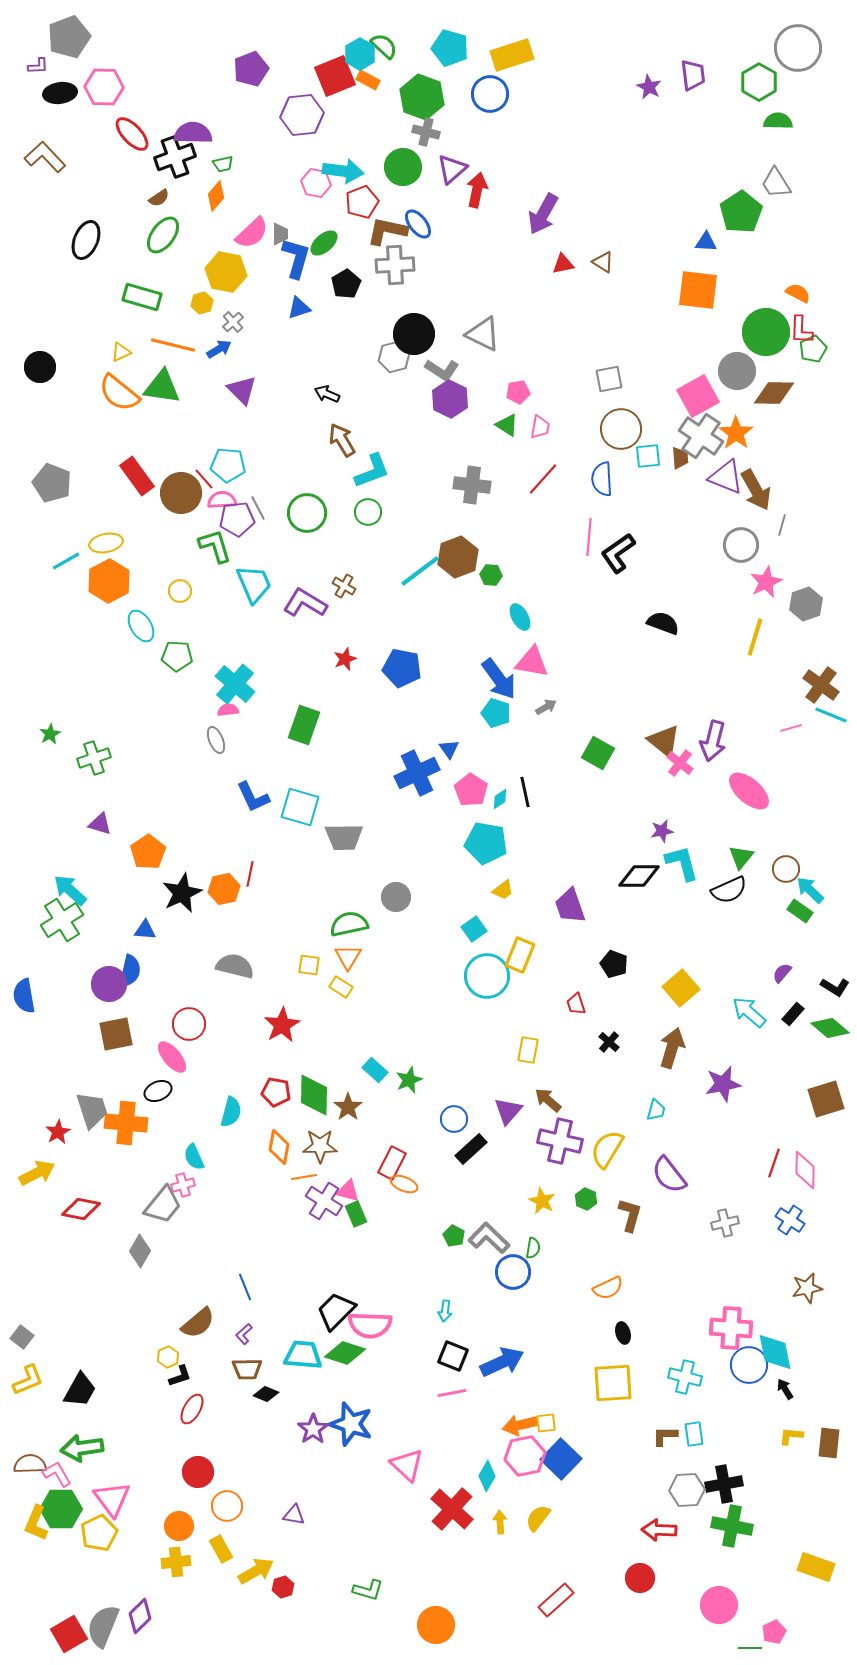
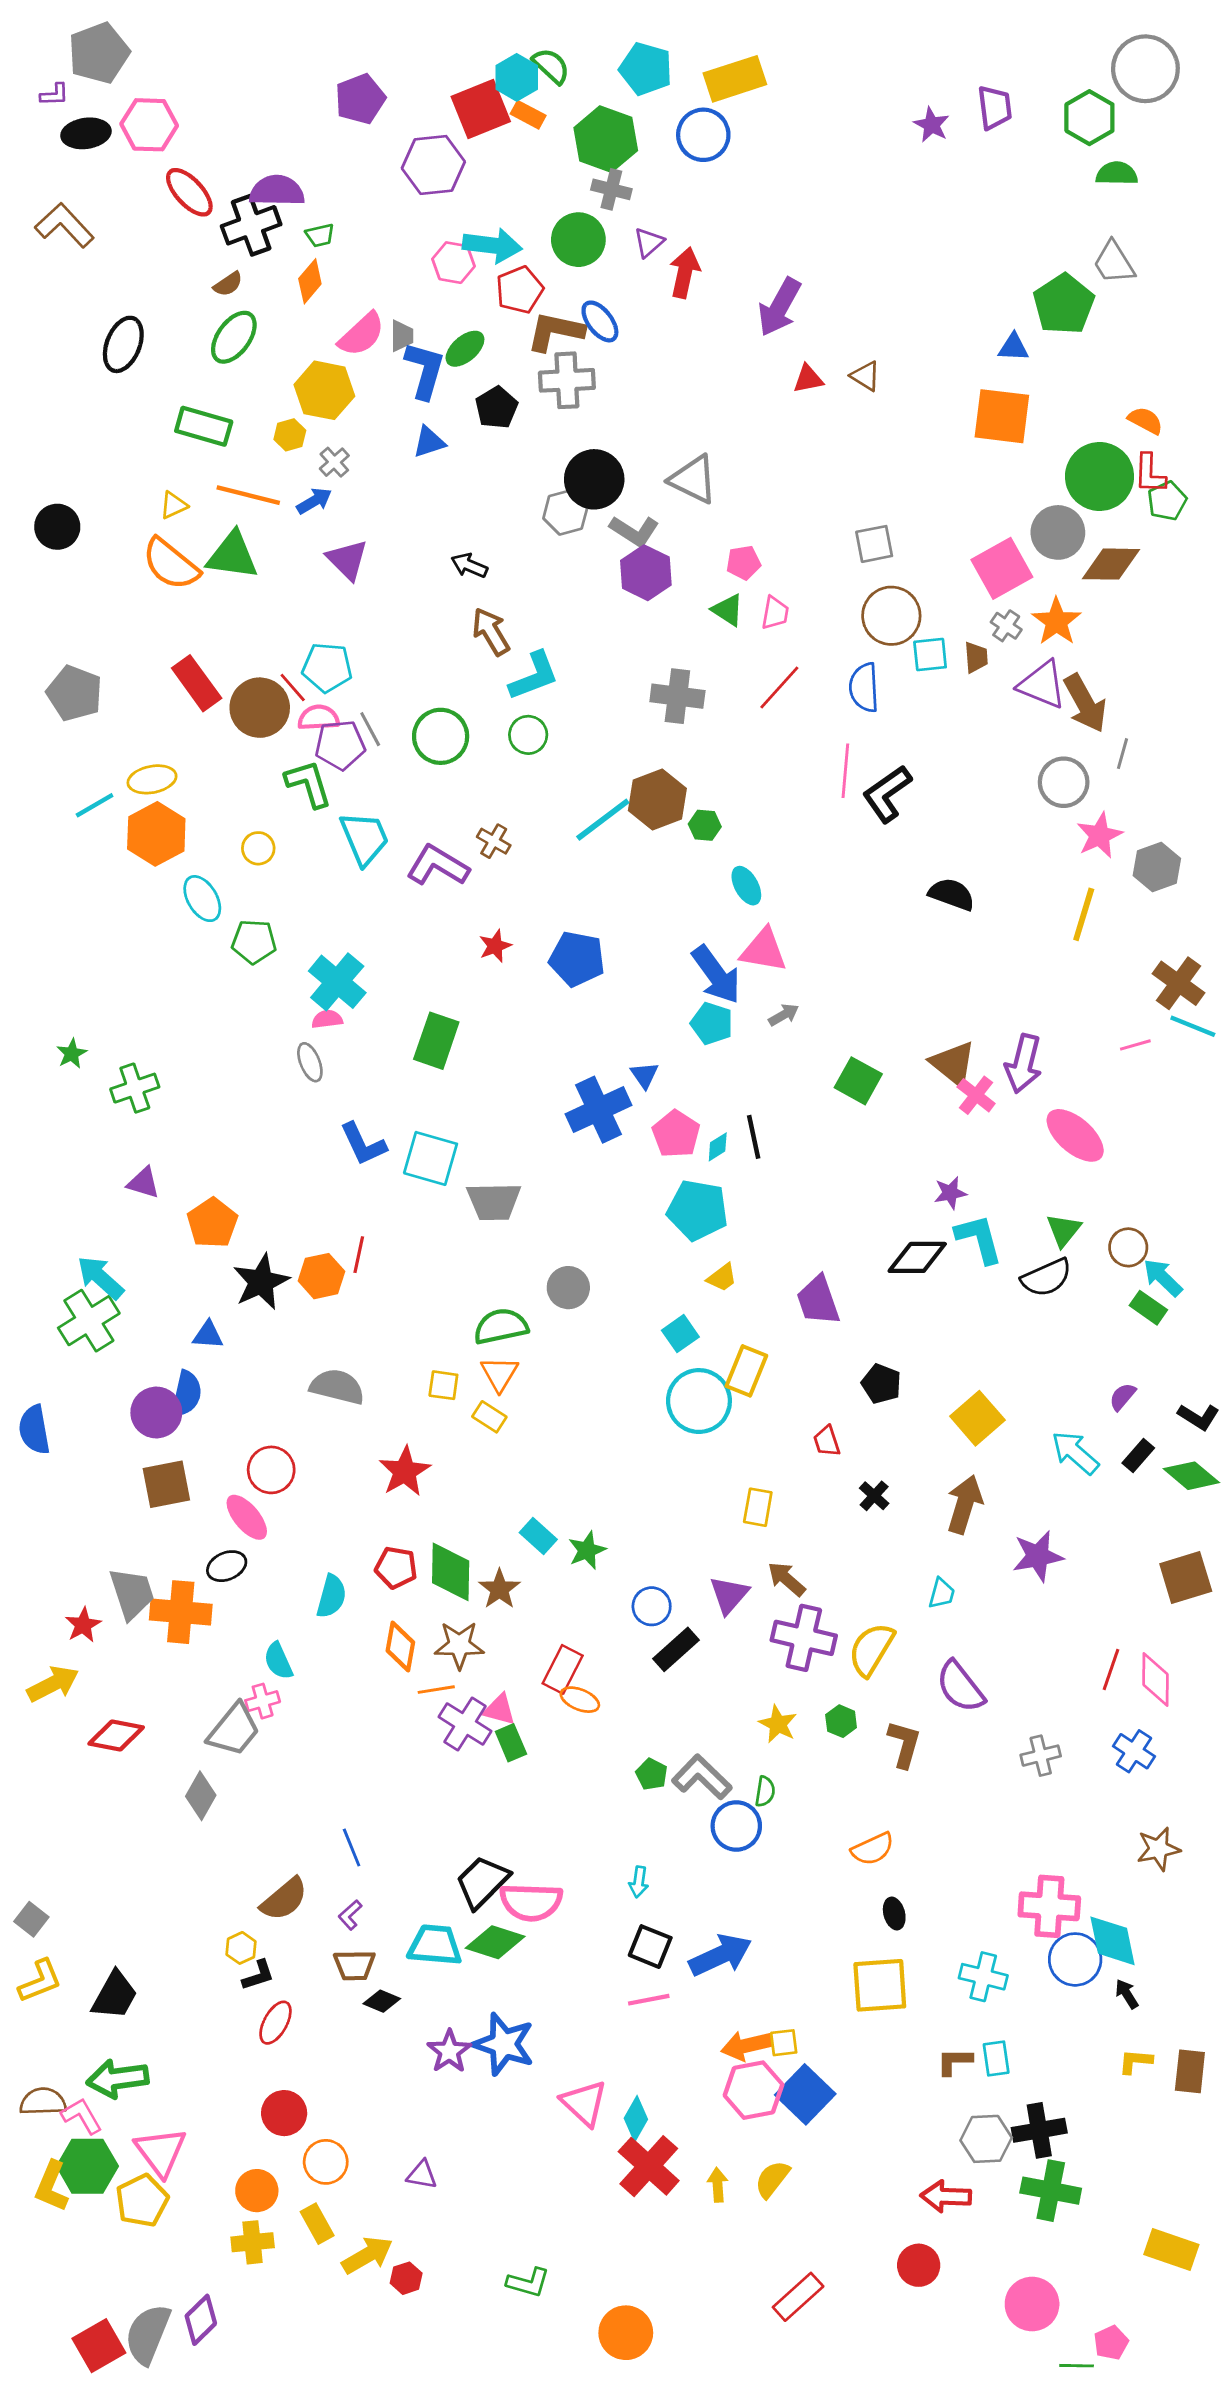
purple triangle: (452, 169) -> (649, 242), size x0.7
gray cross: (701, 436) -> (1006, 626), size x0.5
cyan diamond: (487, 1476) -> (636, 2119), moved

